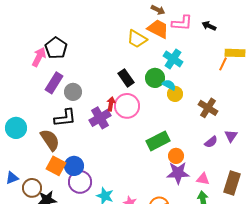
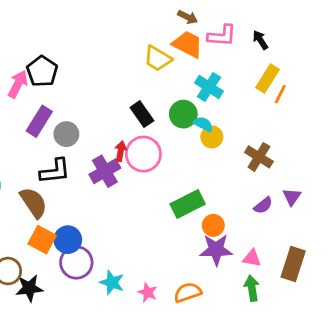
black arrow: (209, 26) -> (260, 40), turned 32
yellow rectangle: (235, 53) -> (267, 78), moved, turned -60

